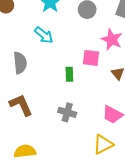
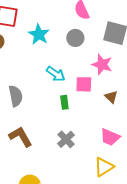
cyan arrow: (44, 35) -> (56, 74), moved
gray cross: (67, 112) -> (66, 139), turned 36

